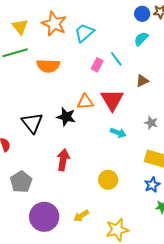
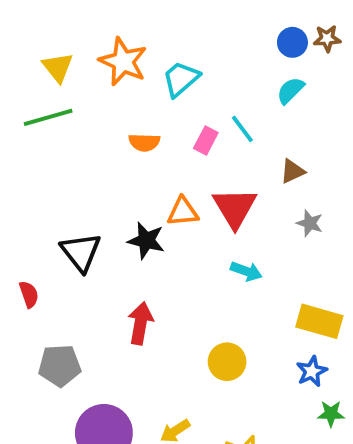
orange semicircle: (48, 66) -> (144, 142), moved, size x0.7
gray star: (151, 123) -> (310, 223), moved
gray pentagon: (21, 182) -> (60, 366), turned 30

